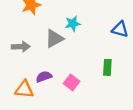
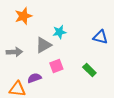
green rectangle: (107, 67) -> (89, 70), turned -48
pink square: (72, 82) -> (56, 66), moved, turned 32

